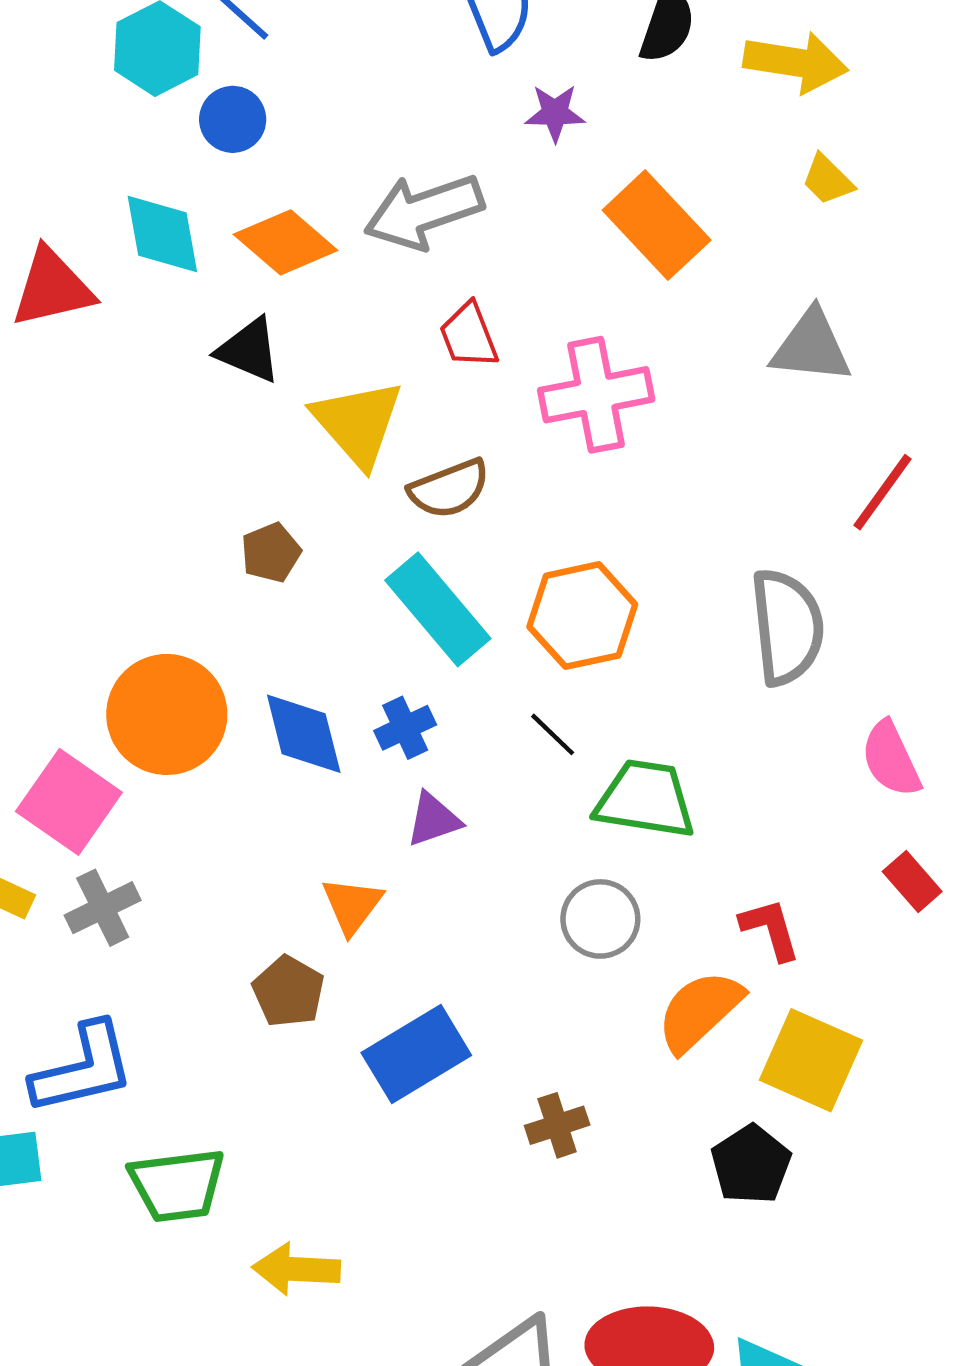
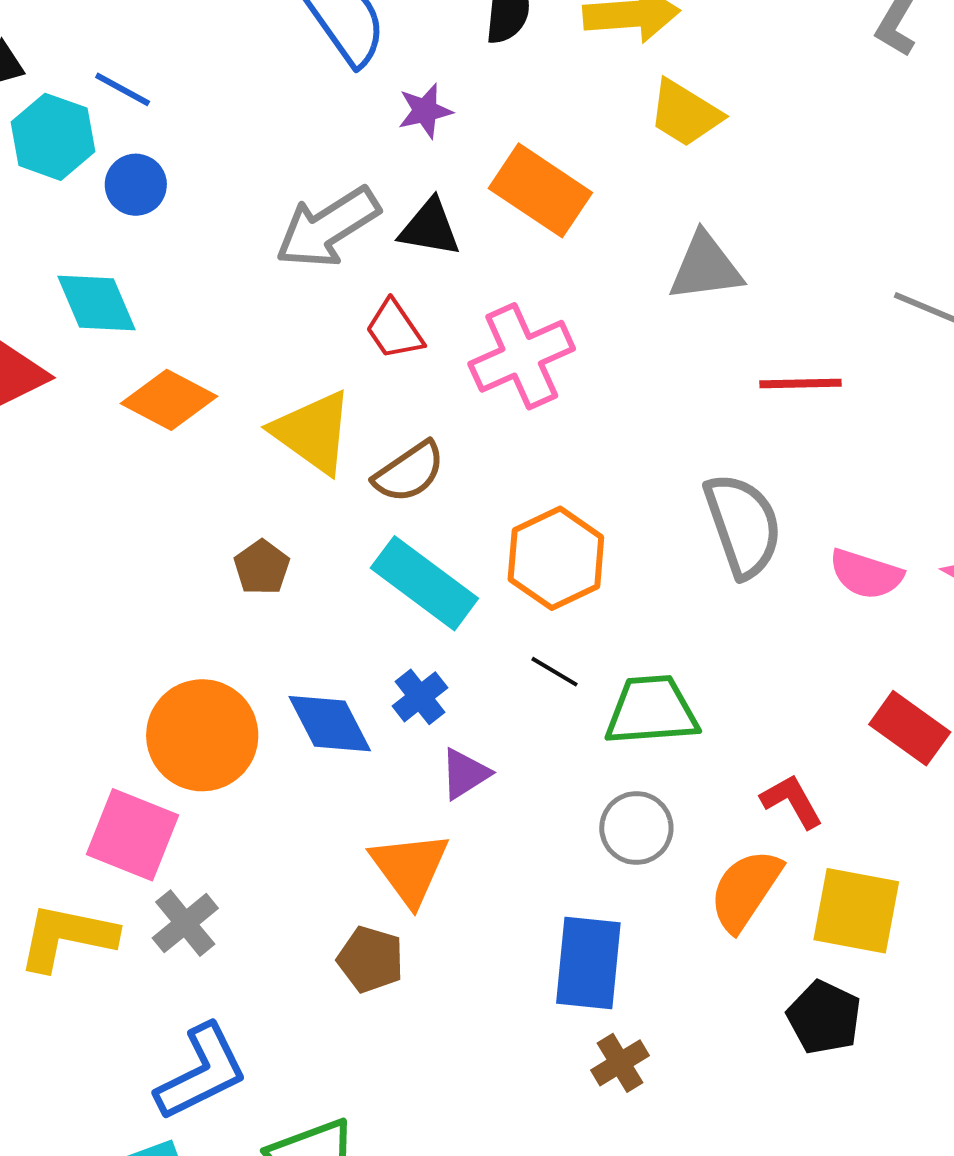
yellow trapezoid: (828, 180) -> (685, 113), size x1.5
orange diamond: (286, 242) -> (169, 400), moved
black triangle: (249, 350) -> (430, 228), moved
red line: (882, 492) -> (801, 383), turned 66
pink semicircle: (891, 759) -> (866, 574), moved, turned -34
red rectangle: (912, 881) -> (910, 728), size x1.4
orange triangle: (352, 905) -> (410, 868), size x1.4
blue rectangle: (416, 1054) -> (588, 963), moved, turned -40
brown cross: (557, 1125) -> (620, 1063), moved

